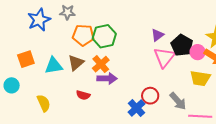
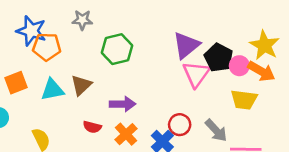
gray star: (67, 12) -> (82, 20), moved
blue star: (39, 20) -> (31, 31), turned -30
orange pentagon: (83, 35) -> (47, 47), moved
purple triangle: (157, 35) -> (186, 45), size x1.6
orange cross: (101, 64) -> (126, 134), moved

